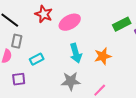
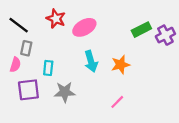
cyan rectangle: (37, 59) -> (48, 68), turned -56
purple square: (19, 79) -> (28, 90), size x1.5
gray star: (71, 81) -> (65, 92), moved

